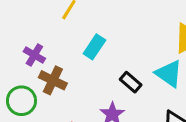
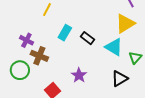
black rectangle: (131, 82) -> (88, 38), moved

